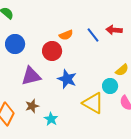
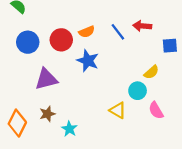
red circle: (52, 51) -> (61, 40), moved
blue star: (67, 79) -> (88, 61), moved
yellow triangle: (93, 103) -> (118, 110), size x0.7

